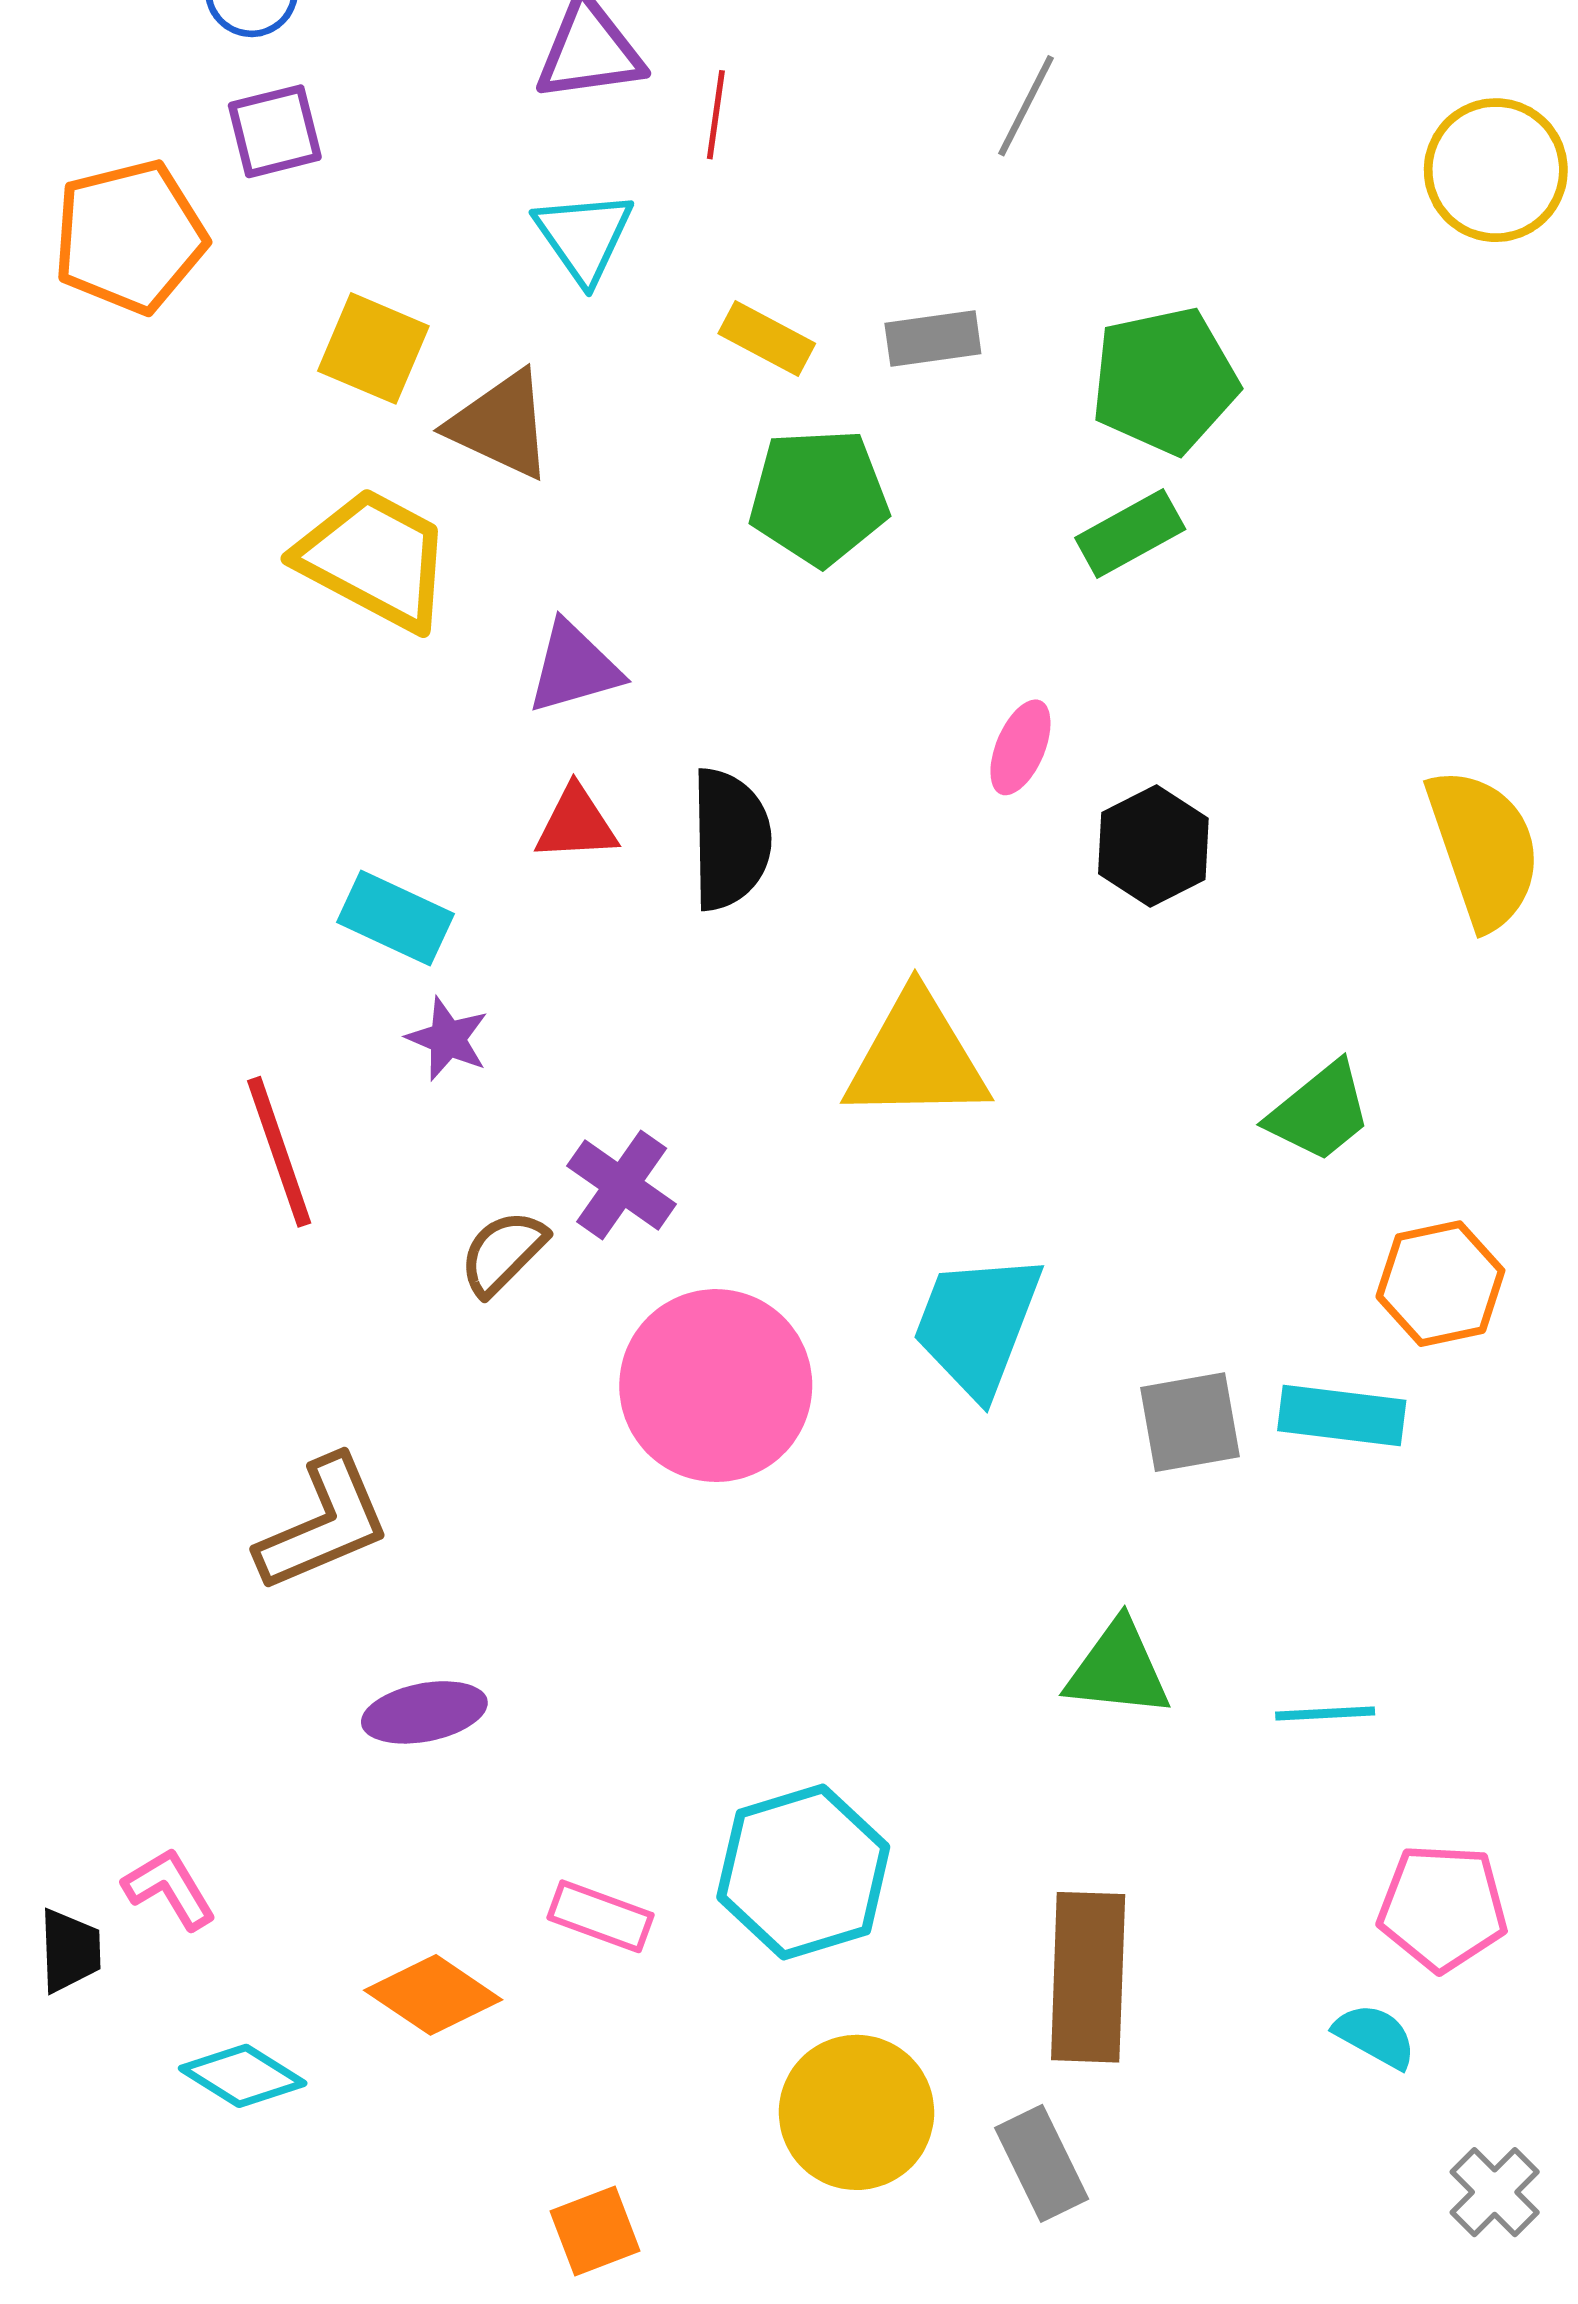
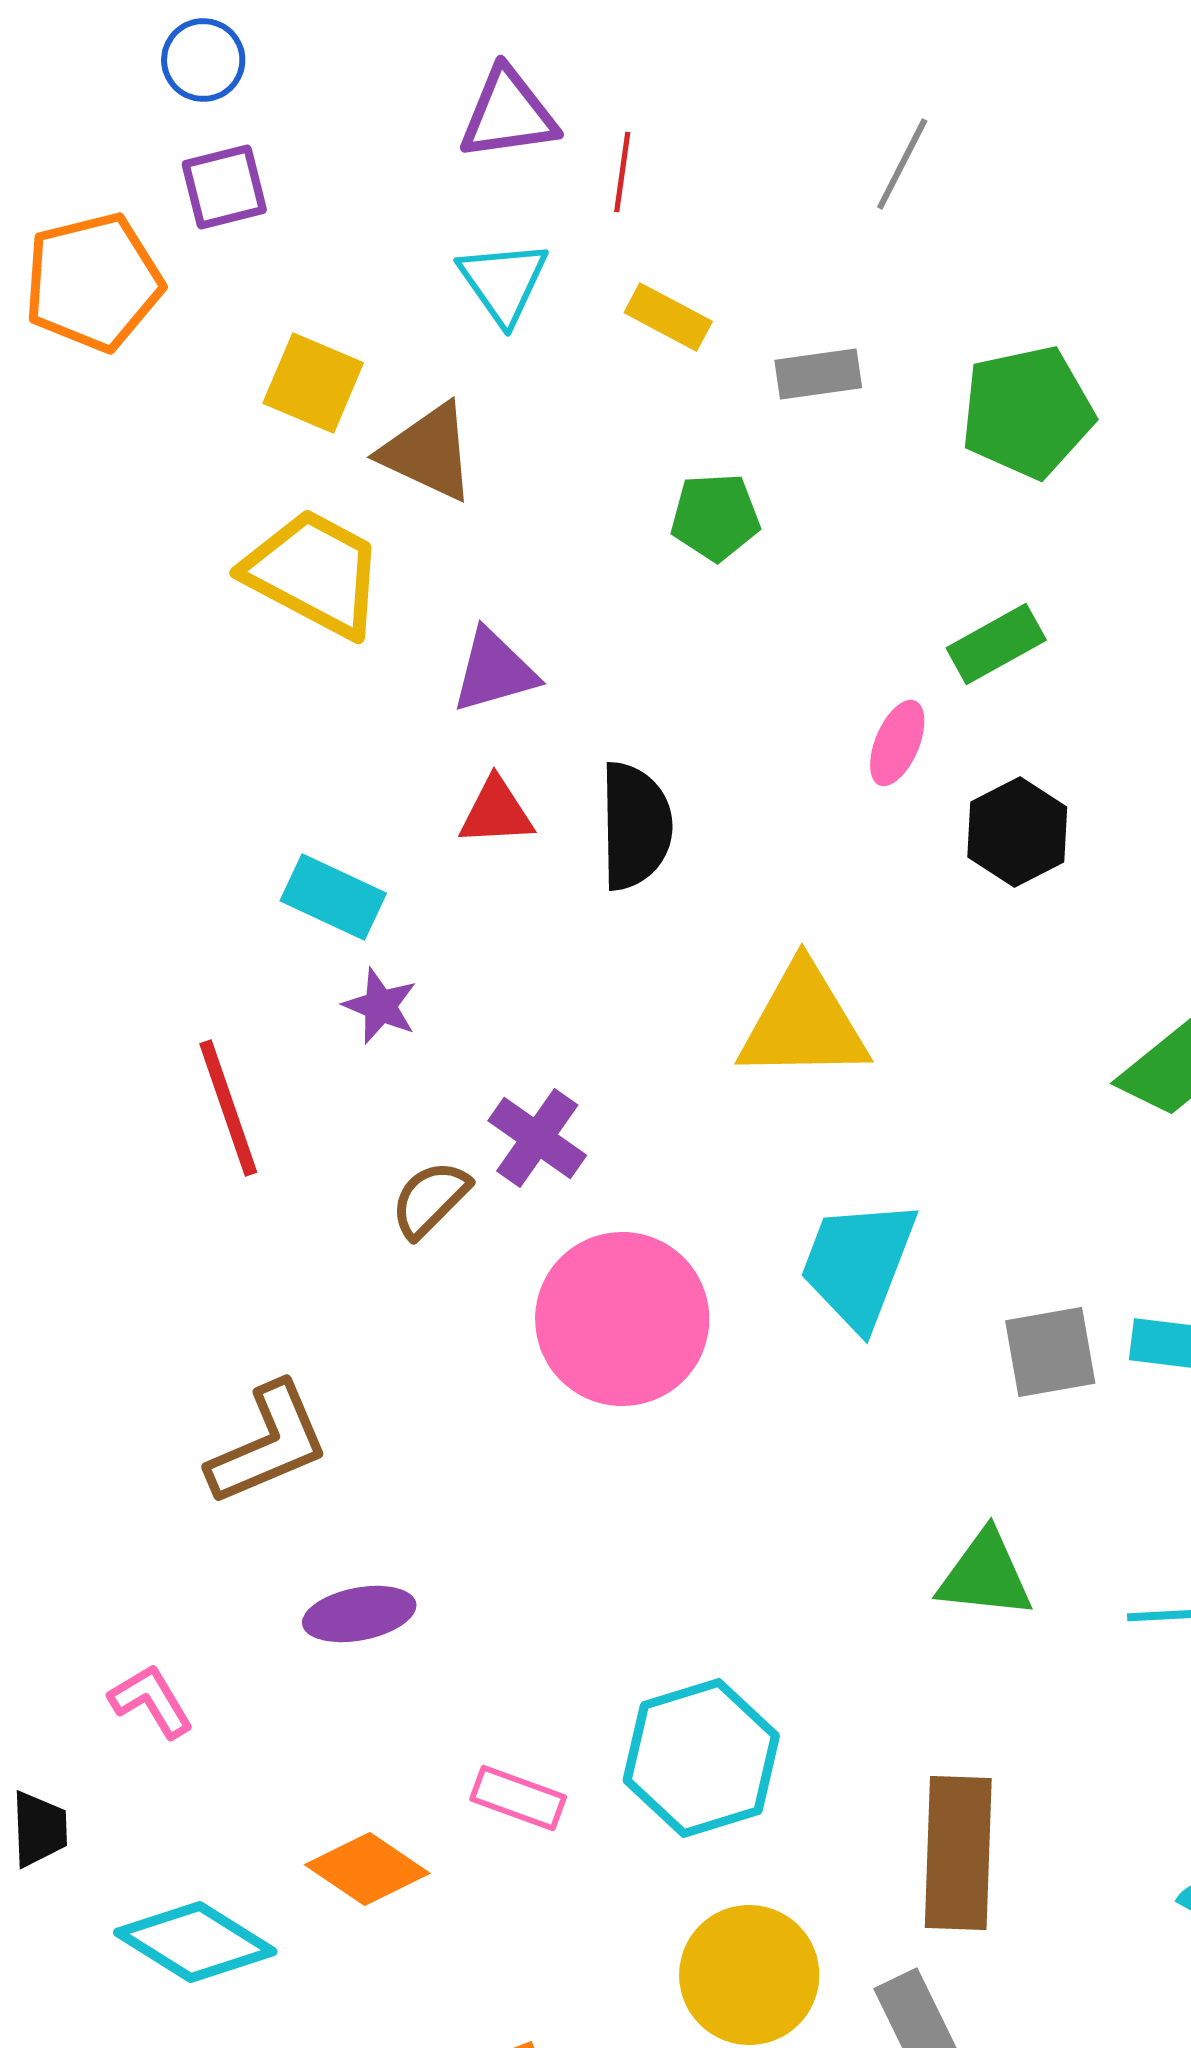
yellow rectangle: (767, 339) -> (668, 317), moved
green pentagon: (819, 497) -> (715, 517), size x0.7
green rectangle: (1130, 534) -> (996, 644), moved
pink L-shape: (170, 1889) -> (151, 1701), moved
cyan diamond: (243, 2076) -> (195, 1942), size x1.4

